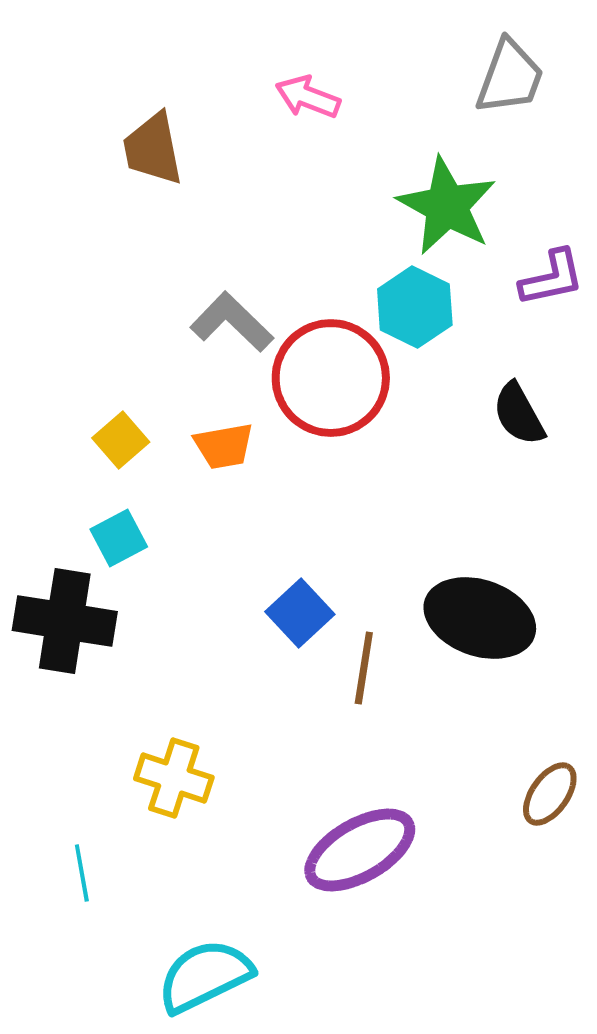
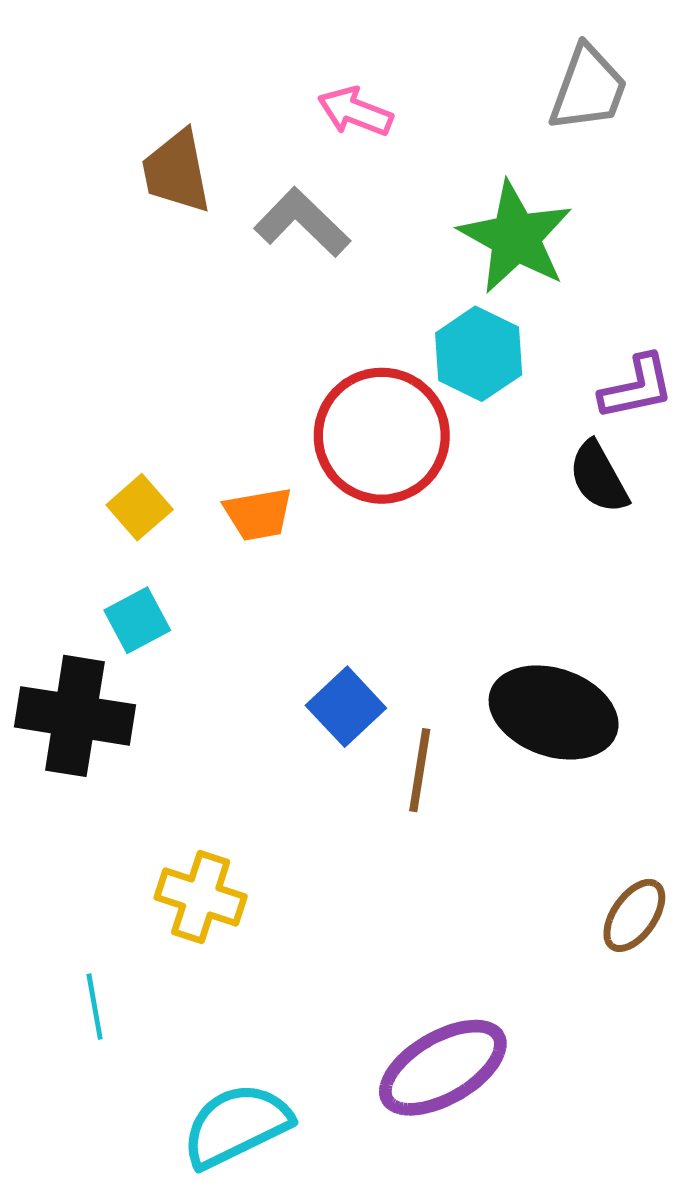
purple L-shape: (552, 278) -> (637, 387), moved
gray L-shape: (232, 322) -> (302, 222), moved
purple ellipse: (360, 850) -> (443, 1068), moved

